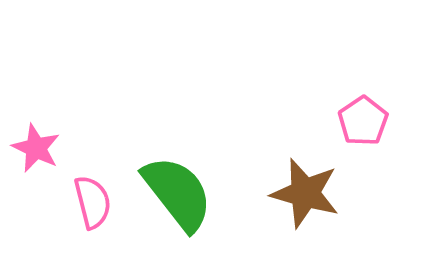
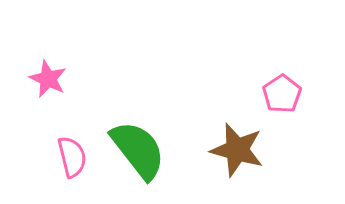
pink star: (36, 148) -> (48, 79), moved

